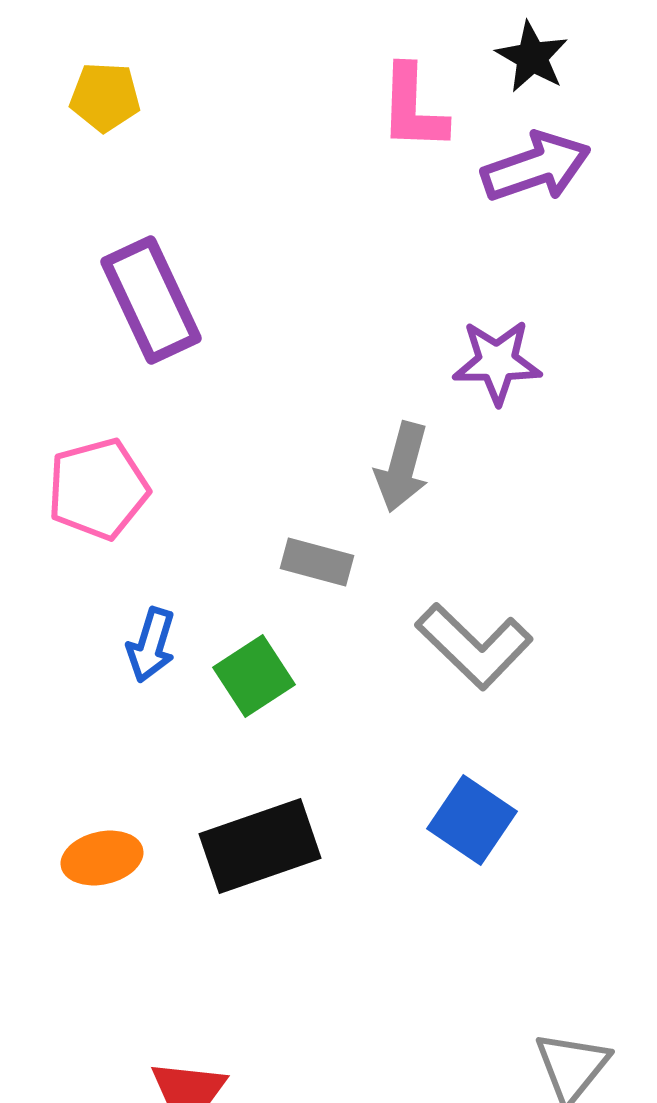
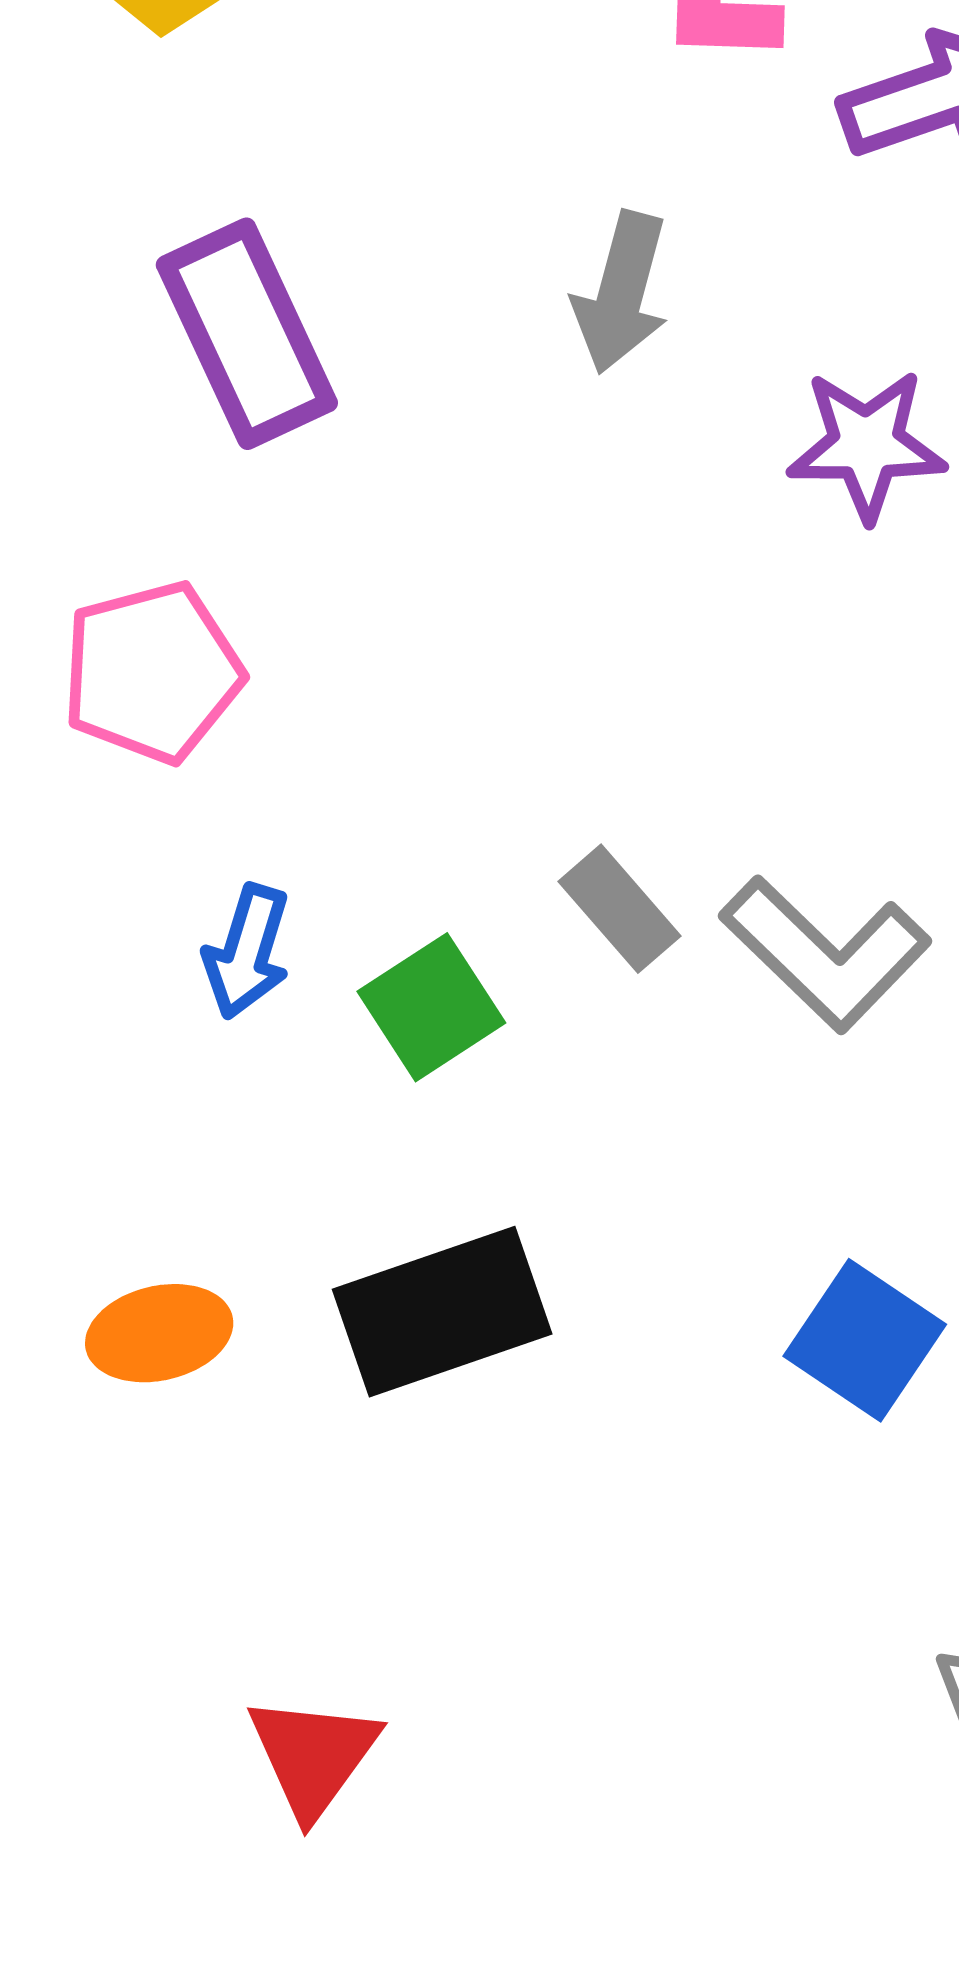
gray arrow: (402, 467) -> (621, 293), moved
gray rectangle: (317, 562) -> (619, 909), moved, turned 34
blue square: (472, 820) -> (865, 1340), moved

